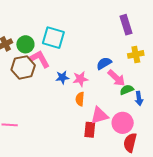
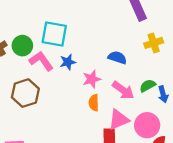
blue semicircle: (104, 63) -> (117, 58), turned 56
brown hexagon: (23, 67) -> (25, 93), moved
blue star: (62, 77) -> (68, 62), moved
pink arrow: (116, 78) -> (123, 90), moved

